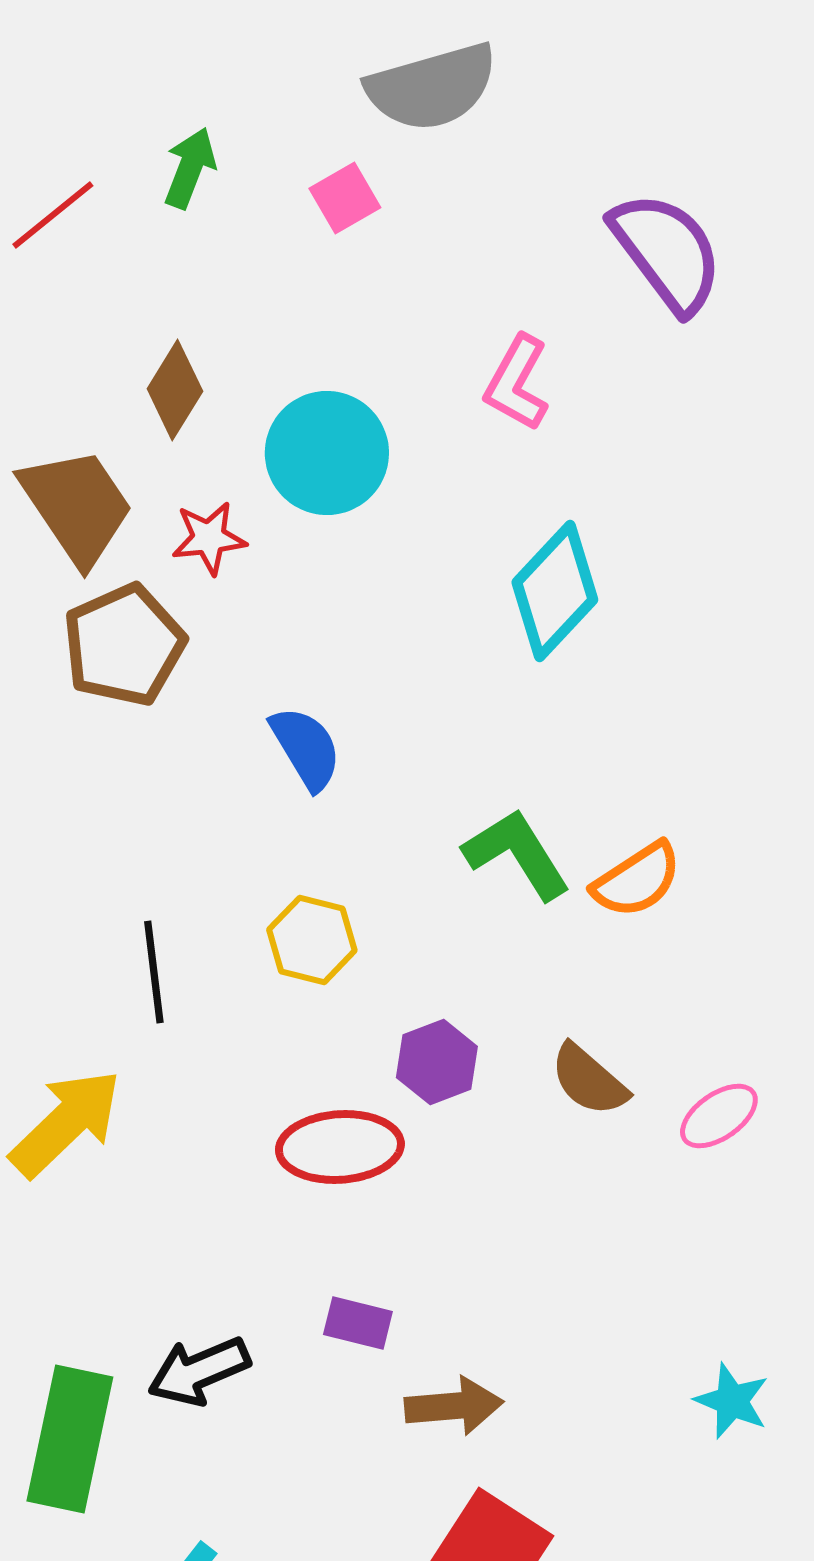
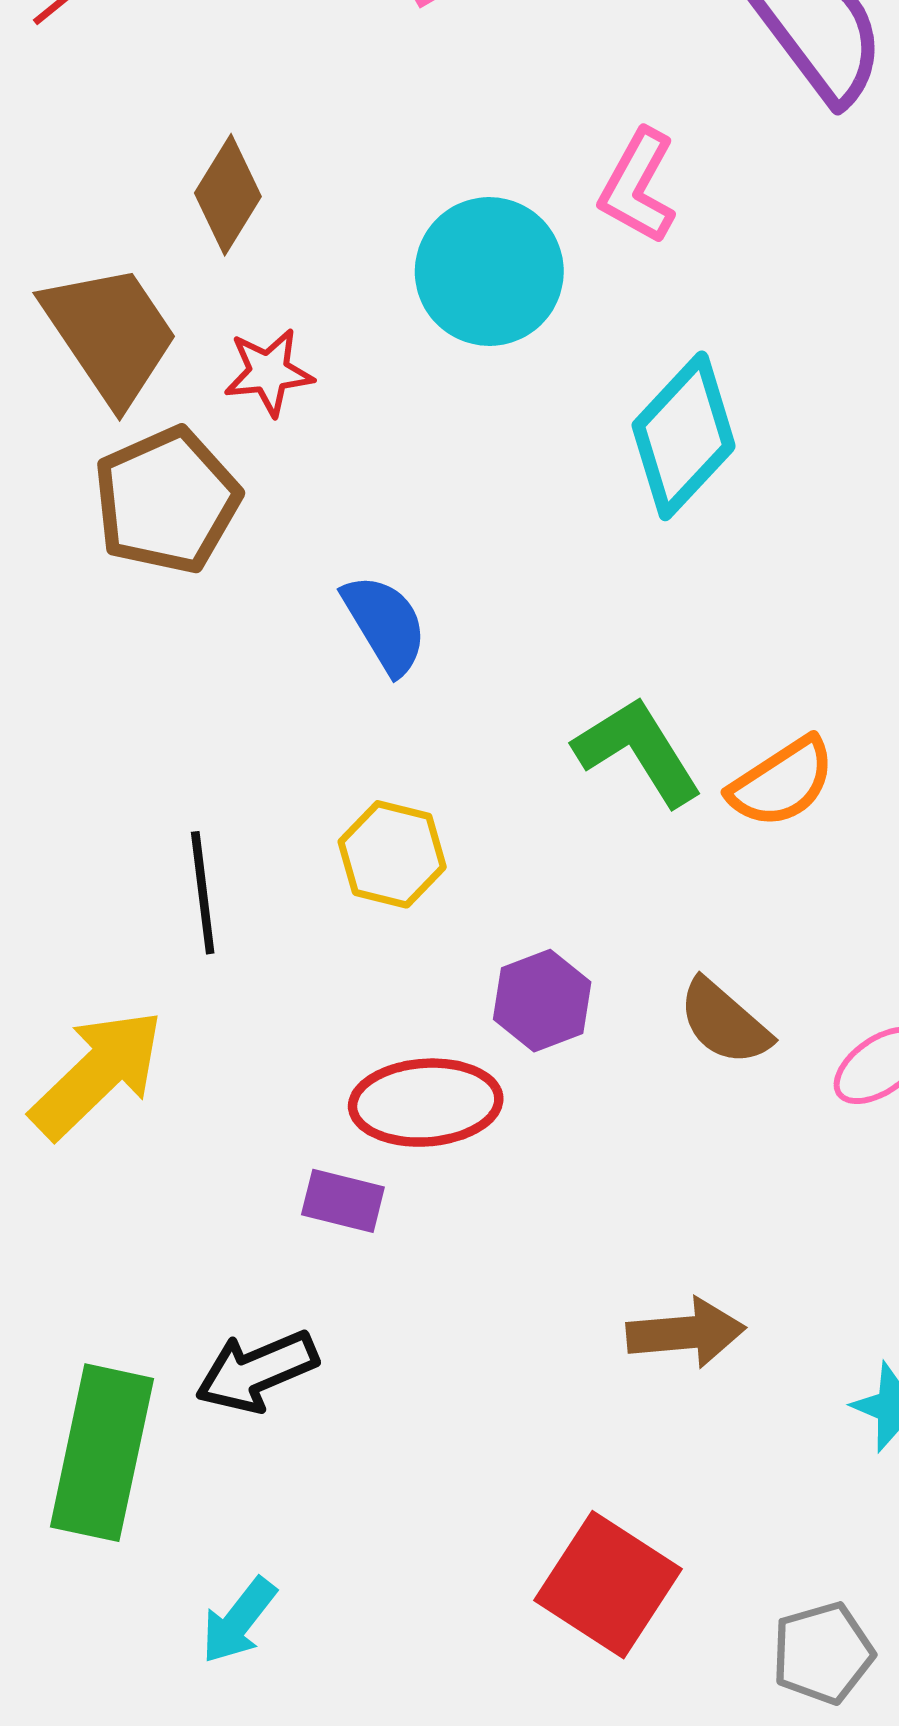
cyan circle: (327, 453) -> (489, 272), moved
purple rectangle: (358, 1323) -> (343, 1201), moved
brown arrow: (454, 1406) -> (686, 1333), moved

